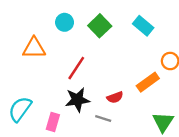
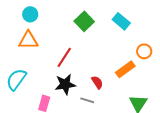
cyan circle: (65, 22) -> (30, 14), moved
red semicircle: (115, 97) -> (97, 82), turned -104
cyan semicircle: (20, 109) -> (16, 79), moved

